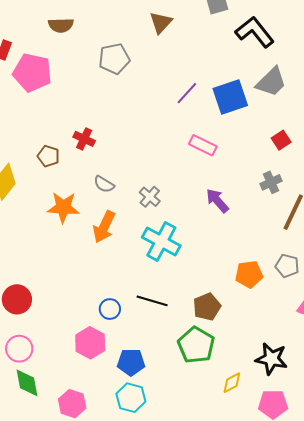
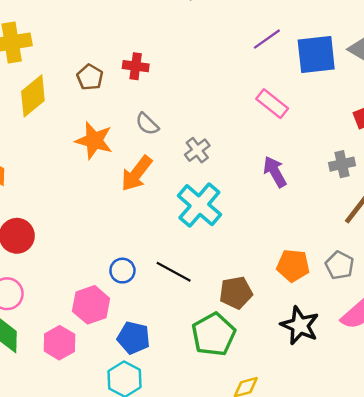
red cross: (84, 139) -> (136, 66), turned -30
black star: (271, 359) -> (300, 325), moved
pink hexagon: (72, 404) -> (59, 343), moved

